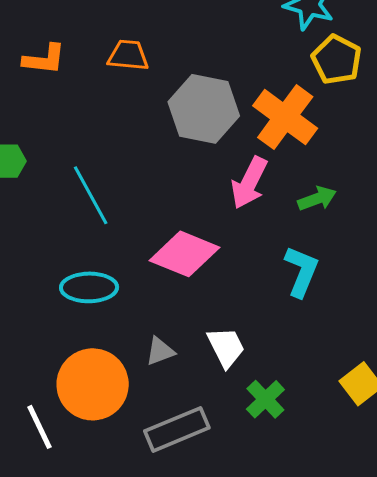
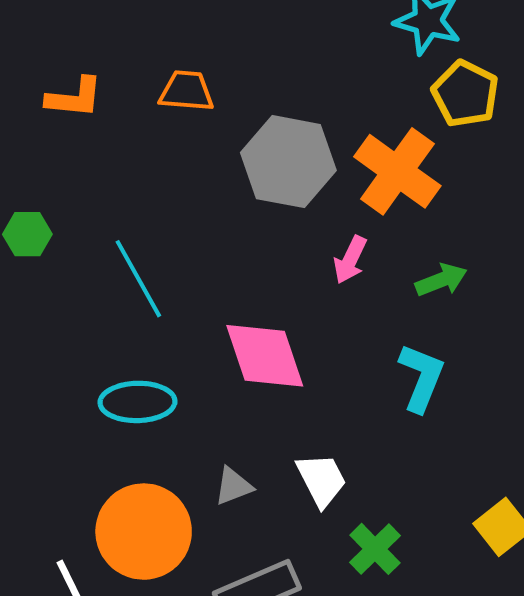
pink arrow: (249, 183) -> (350, 260), size x0.7
pink diamond: (185, 254) -> (265, 356), turned 50

